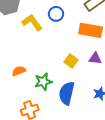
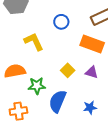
yellow L-shape: (32, 22) -> (34, 42), moved
orange semicircle: (19, 71) -> (15, 71), size x1.5

